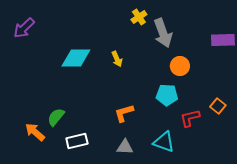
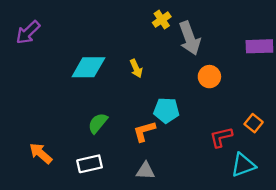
cyan pentagon: (167, 95) -> (166, 110), moved
green semicircle: (56, 117) -> (98, 123), moved
cyan triangle: (164, 142) -> (243, 165), moved, turned -40

